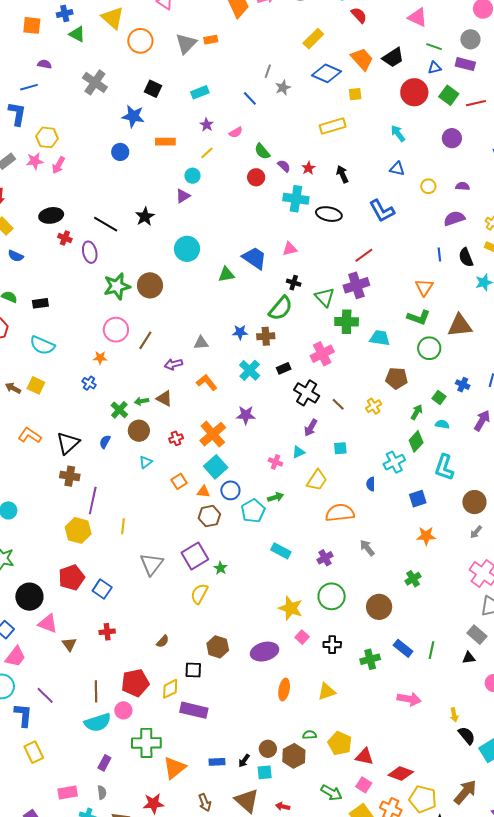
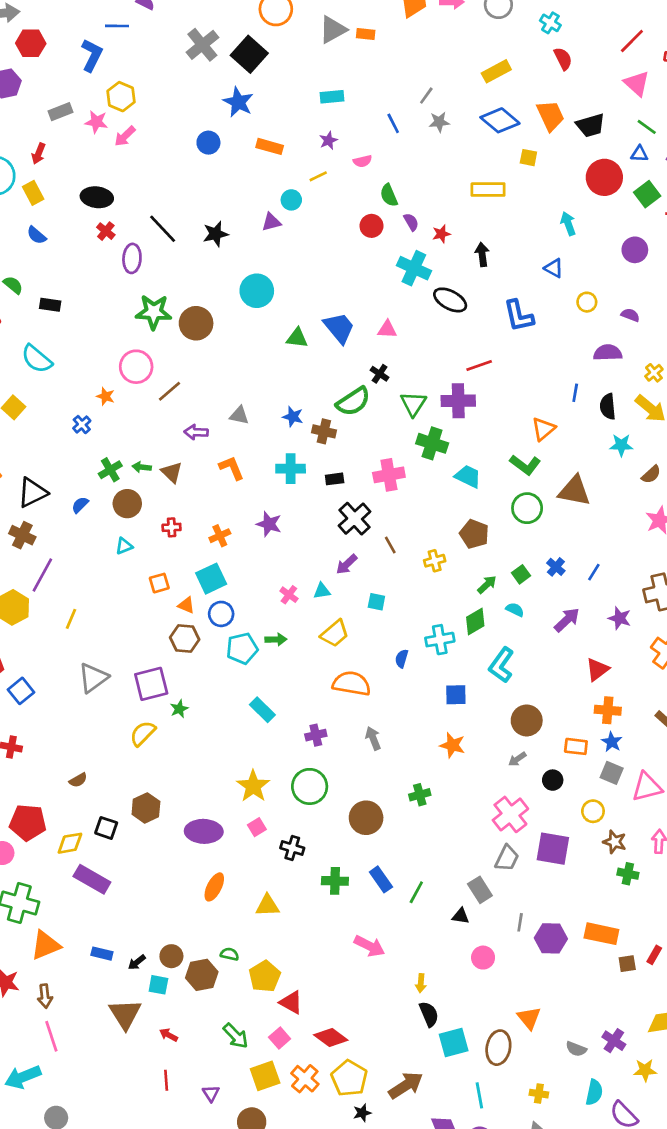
black square: (153, 89) -> (249, 54), moved, size x1.5
cyan cross: (250, 370) -> (291, 469), turned 30
orange cross: (213, 434) -> (220, 536), size x0.6
brown arrow: (205, 803) -> (45, 996), moved

